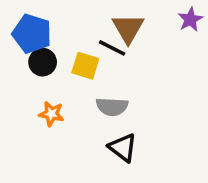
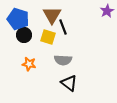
brown triangle: (128, 28) -> (52, 15), moved
black line: (112, 48) -> (63, 27), turned 42

